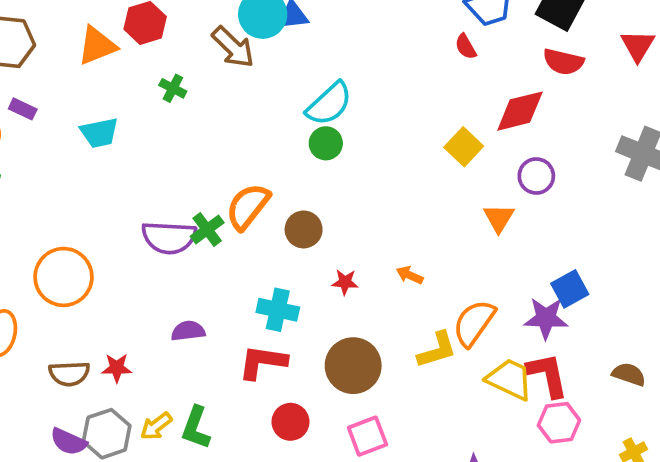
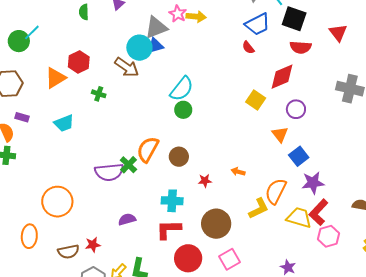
blue square: (570, 289) -> (299, 156), moved
red L-shape: (548, 375) -> (319, 212), turned -116
red circle: (291, 422) -> (188, 258), size x1.4

